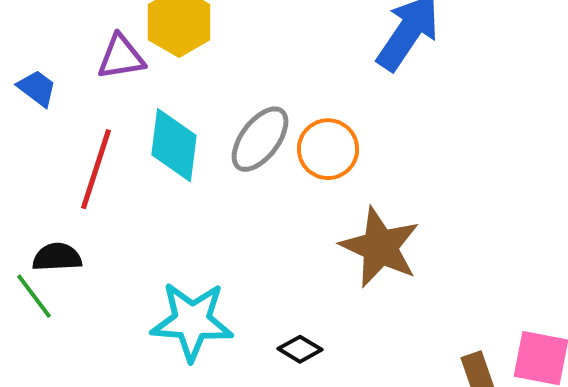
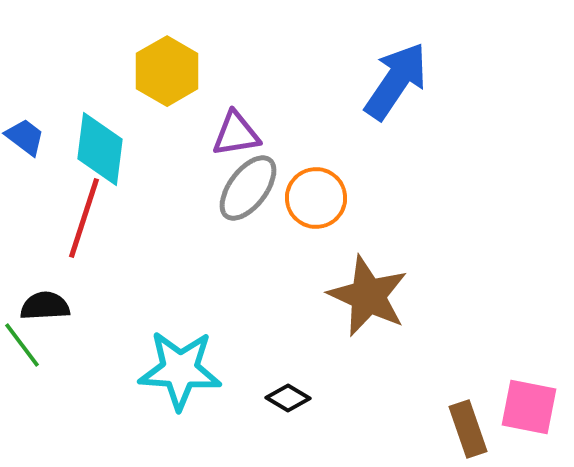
purple triangle: (121, 57) -> (236, 134), moved
cyan diamond: (174, 145) -> (100, 149), moved

